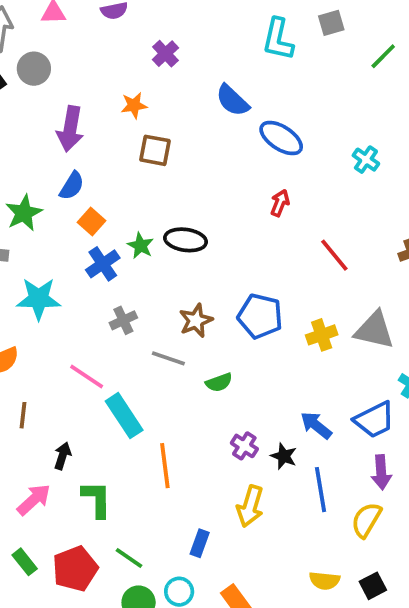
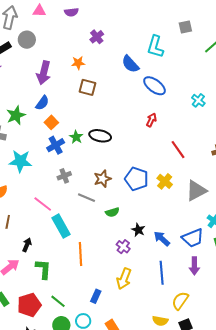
cyan L-shape: (278, 39) -> (155, 47), moved
gray triangle: (374, 330) -> (196, 191), turned -45
yellow cross: (322, 335) -> (165, 181), moved, turned -35
black star: (284, 456) -> (138, 230), moved
yellow semicircle: (366, 520) -> (180, 301), moved

